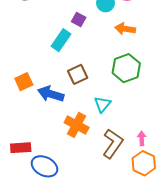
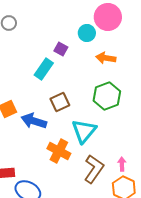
cyan triangle: (102, 104) -> (84, 131), size x1.5

